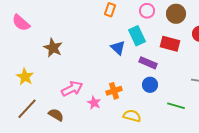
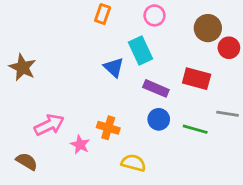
brown circle: (176, 14) -> (208, 28), moved
red rectangle: (170, 44) -> (197, 79), moved
orange cross: (114, 91) -> (108, 128), turned 35
green line: (176, 106) -> (195, 129), moved

